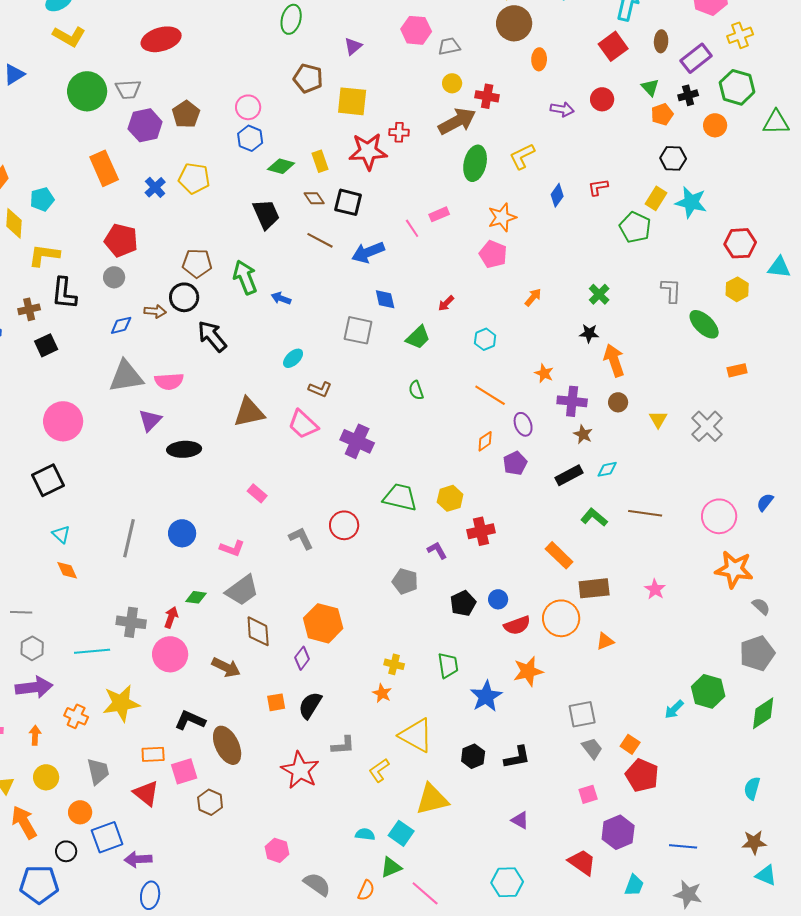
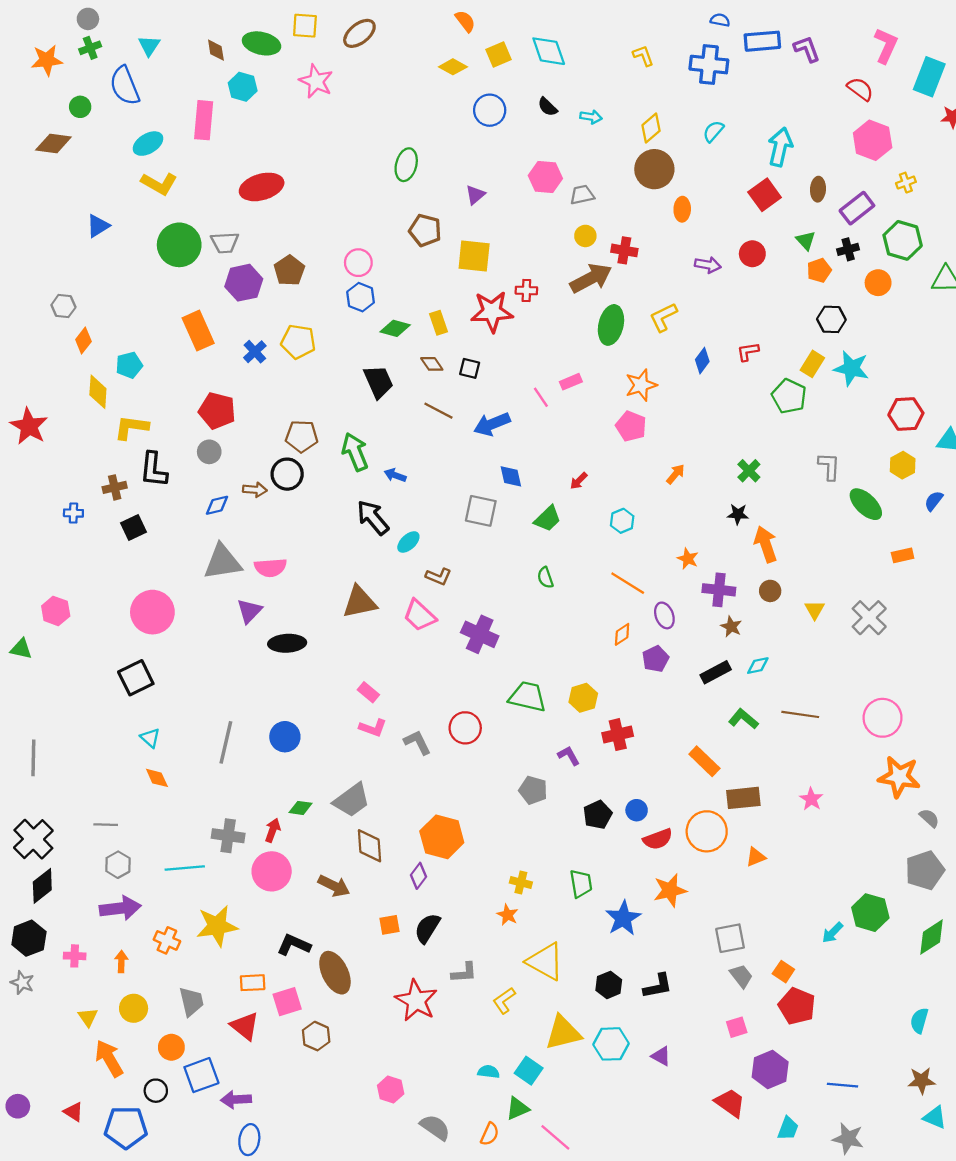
yellow cross: (740, 35) -> (906, 183), size x0.7
black square: (348, 202) -> (470, 368), size x0.7
black arrow: (212, 336) -> (373, 517), moved
blue semicircle: (765, 502) -> (934, 501), moved
pink L-shape: (232, 548) -> (373, 728), moved
cyan hexagon: (507, 882) -> (611, 1044), moved

